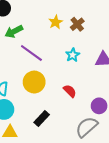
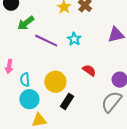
cyan star: (73, 55) -> (74, 39), moved
yellow circle: (34, 82) -> (55, 82), moved

